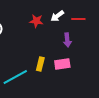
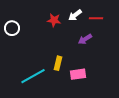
purple arrow: (67, 40) -> (85, 39), turned 64
pink rectangle: (62, 64) -> (78, 74), moved

